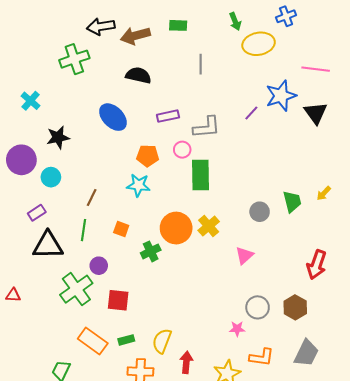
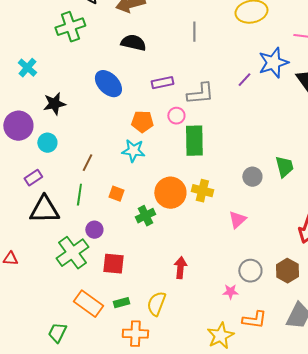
yellow cross: (209, 226) -> (202, 191), turned -35
red arrow: (186, 362) -> (180, 268), moved

